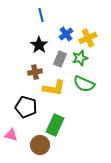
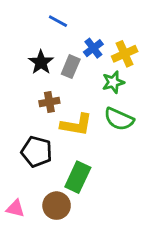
blue line: (41, 15) -> (58, 21), turned -48
black star: (39, 45) -> (41, 62), moved
gray rectangle: (60, 59) -> (71, 67), moved
pink triangle: (11, 135) -> (15, 208), moved

